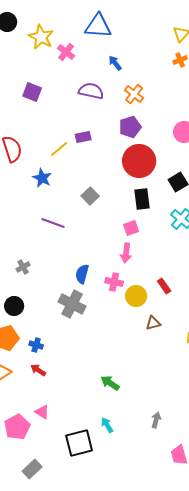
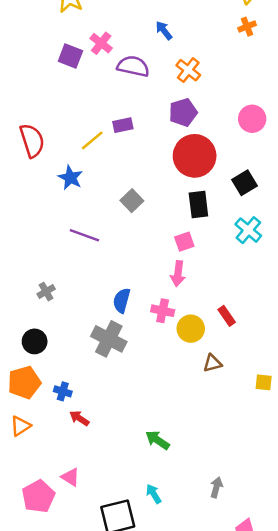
pink cross: (66, 52) -> (101, 43), moved
purple square: (32, 92) -> (70, 56), moved
red arrow: (38, 370) -> (79, 418), moved

